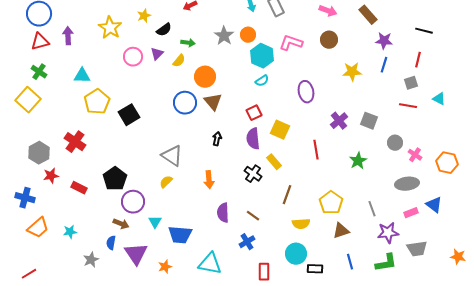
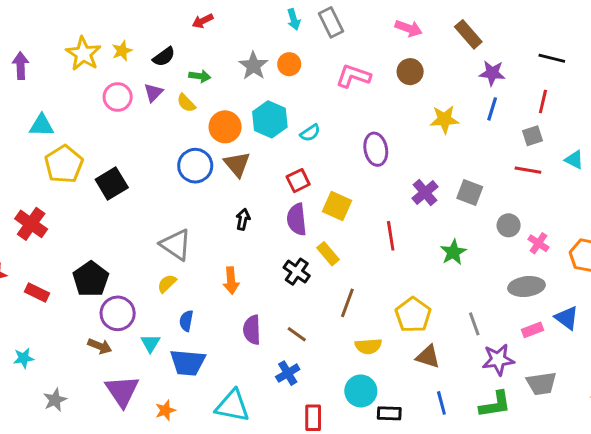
yellow star: (144, 16) -> (122, 51), moved
cyan hexagon: (262, 56) -> (270, 119), moved
yellow semicircle: (179, 61) -> (186, 103), turned 96
brown triangle: (341, 231) -> (428, 357), turned 36
blue semicircle: (111, 243) -> (186, 321), moved

